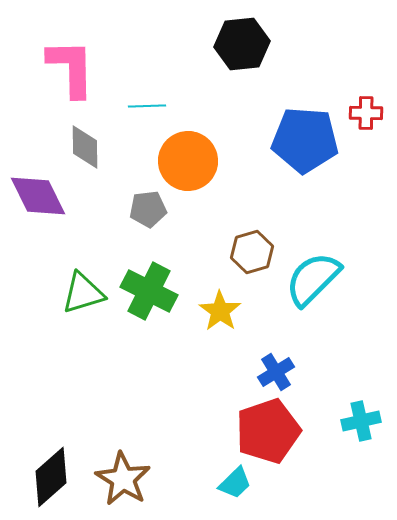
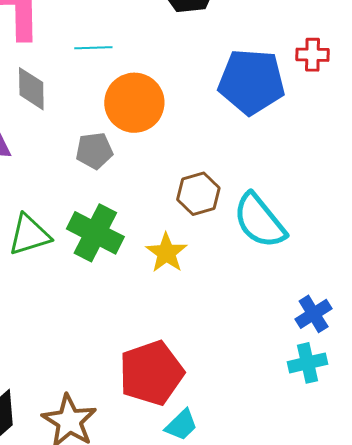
cyan semicircle: (313, 279) -> (259, 221), turned -84
blue cross: (276, 372) -> (314, 314), moved
red pentagon: (268, 431) -> (151, 373), moved

